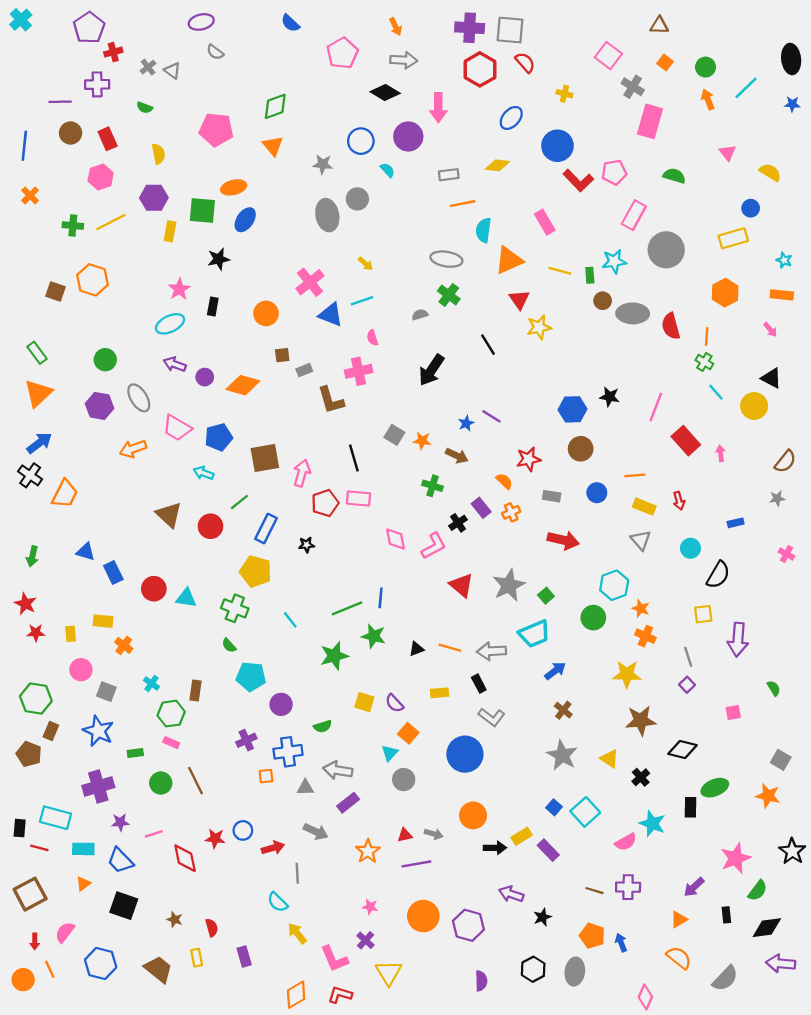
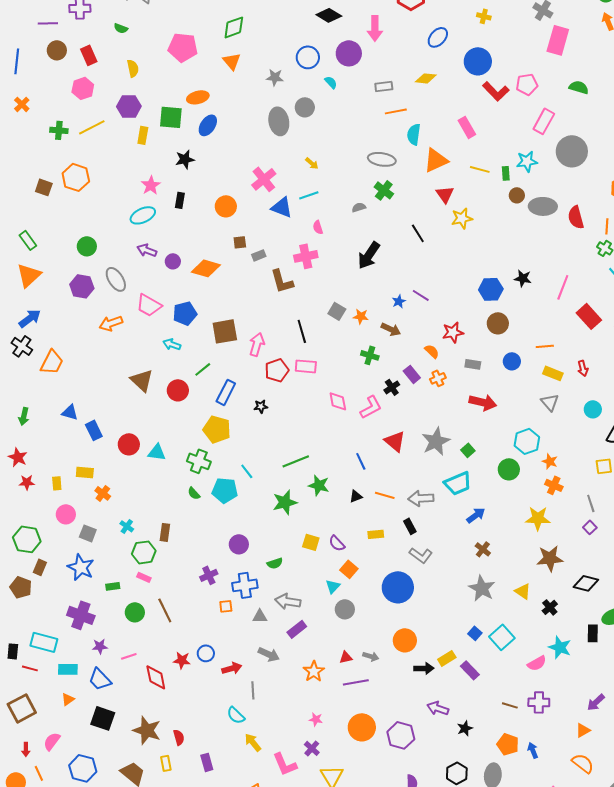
blue line: (381, 598) -> (361, 461), moved, turned -30
cyan pentagon: (251, 677) -> (225, 490), moved
purple cross: (98, 786) -> (81, 615), turned 36
brown star: (175, 919) -> (147, 730), size x2.0

